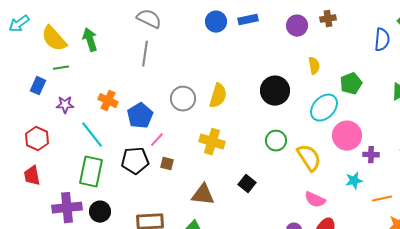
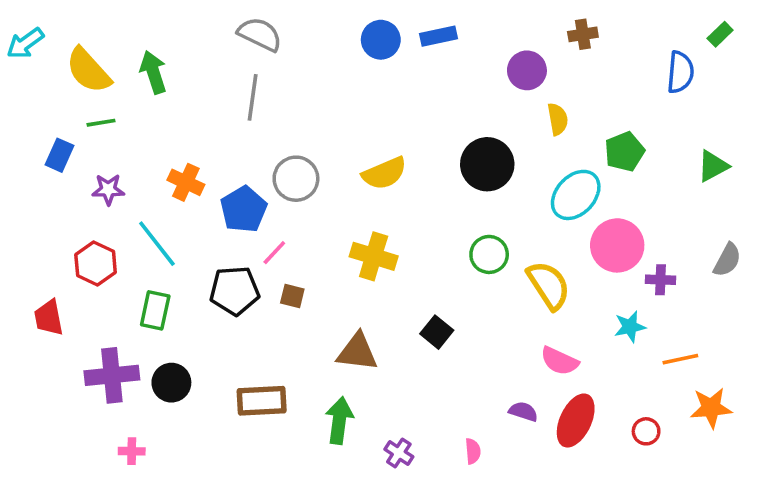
purple circle: (297, 26) -> (527, 70), moved
yellow semicircle: (218, 96) -> (384, 173), turned 50
gray circle: (183, 99) -> (296, 179), moved
red hexagon: (37, 139) -> (96, 263), moved
green rectangle: (91, 172) -> (155, 310), size x0.7

